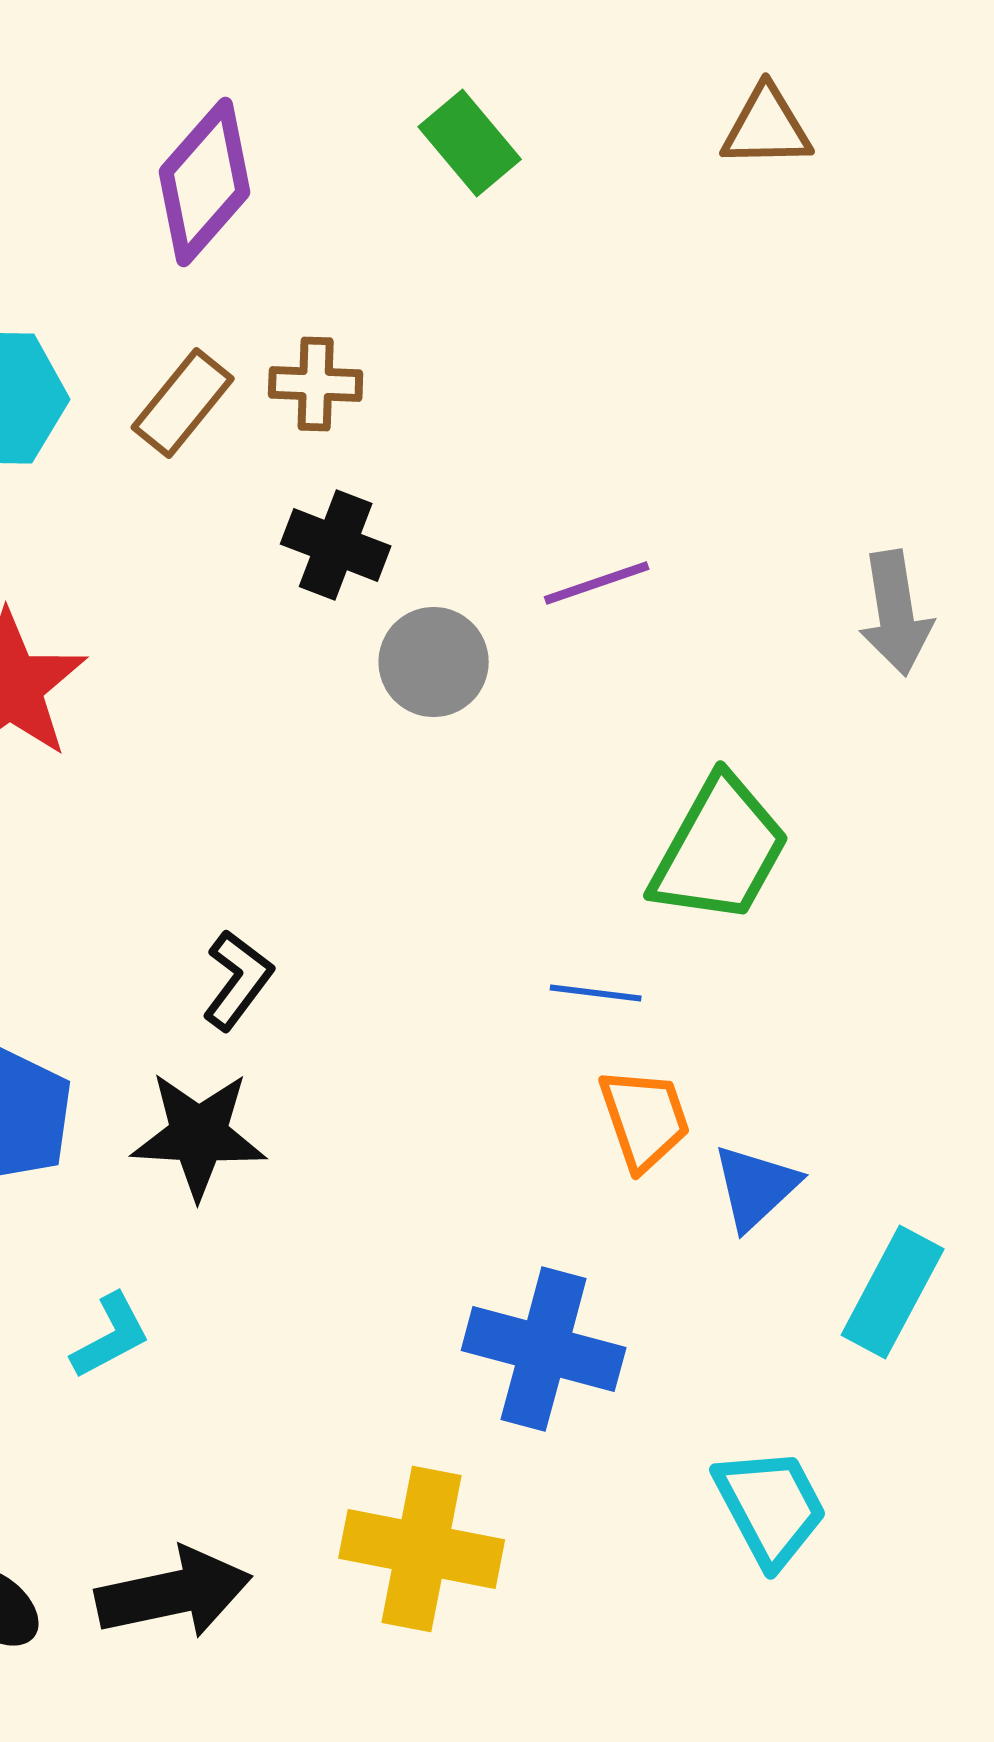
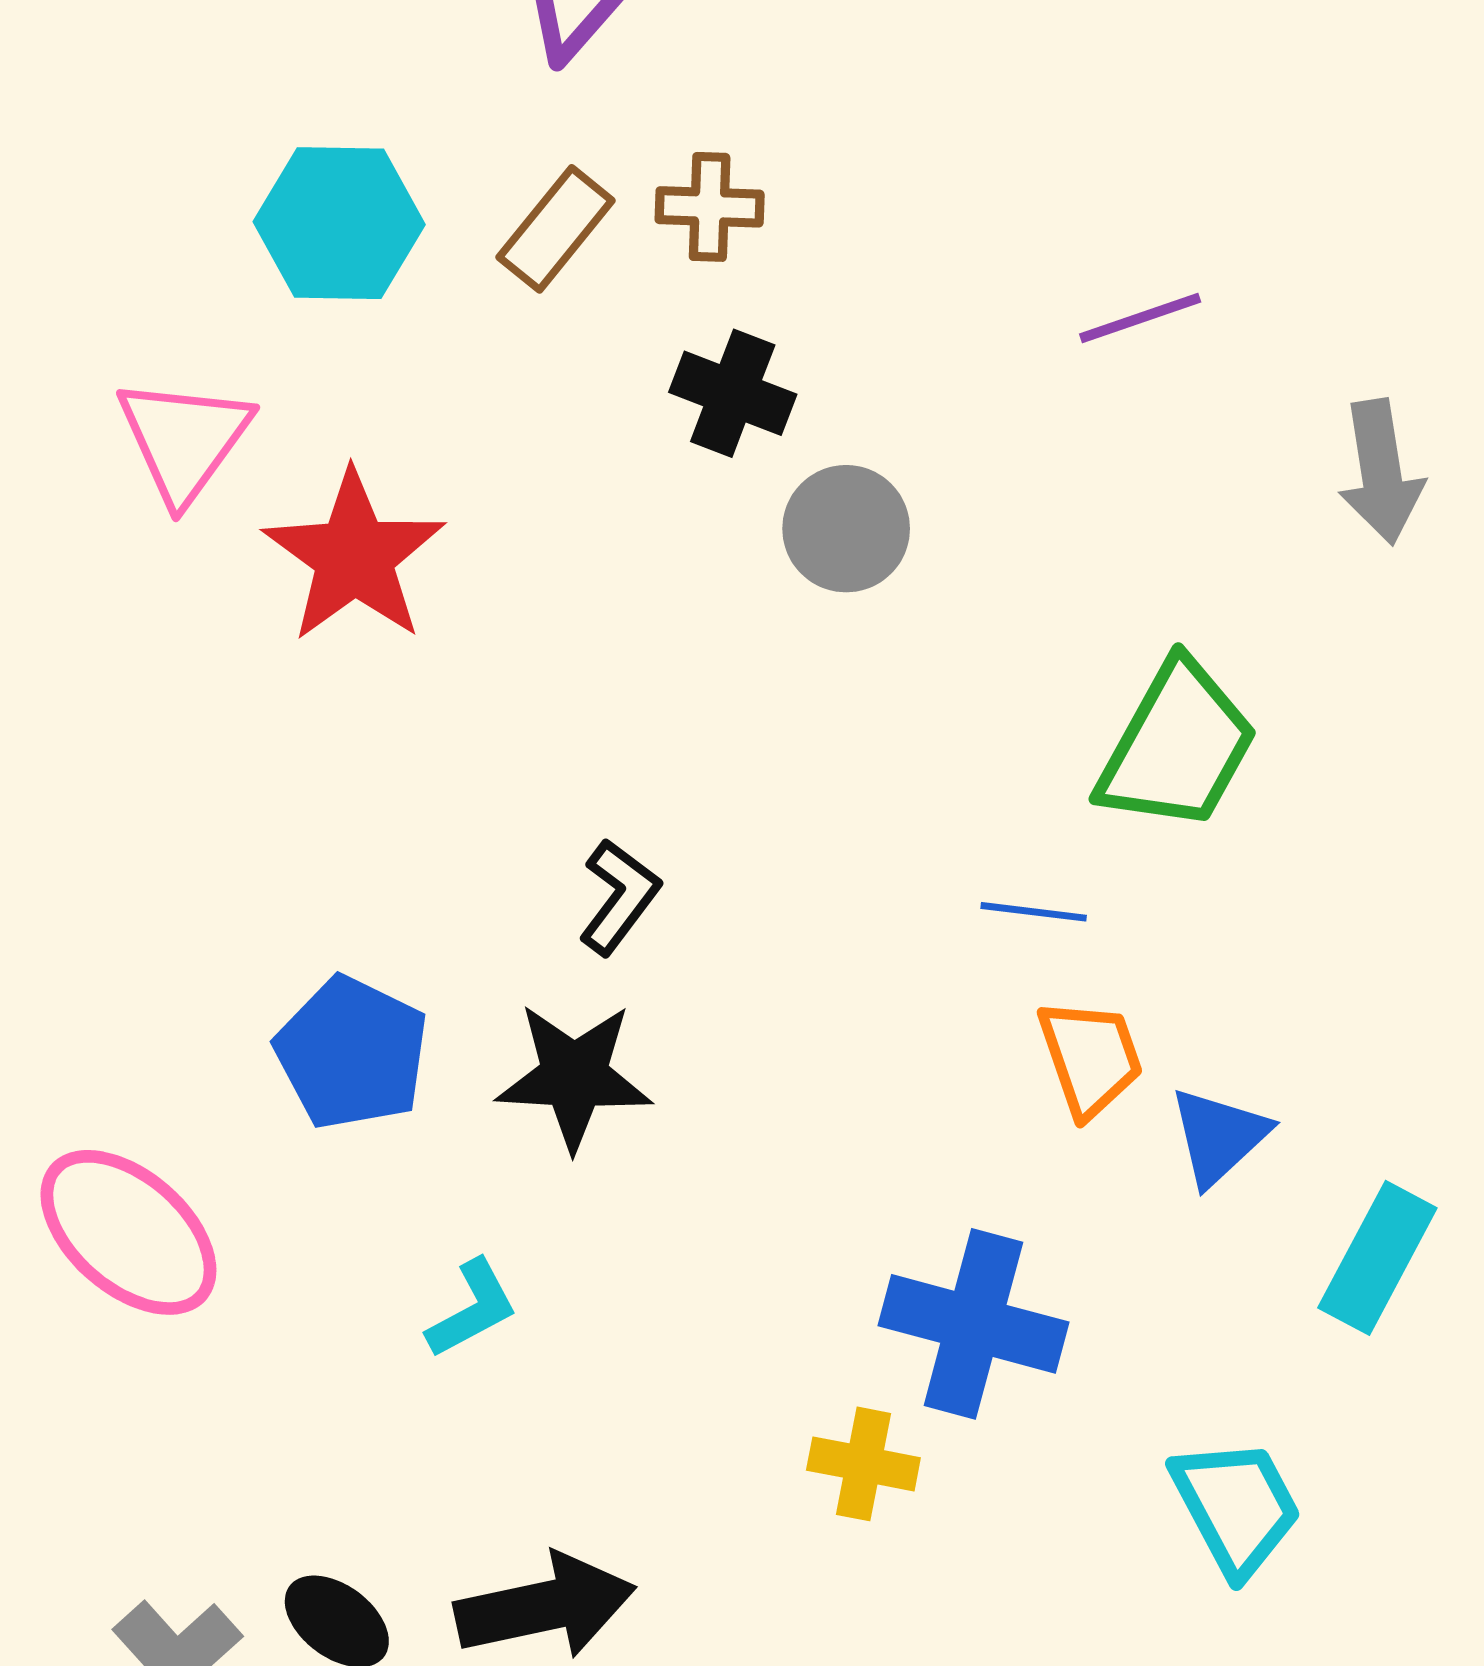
purple line: (597, 583) -> (1140, 318), moved
yellow cross: (422, 1549) -> (863, 1464), moved, size x0.6

